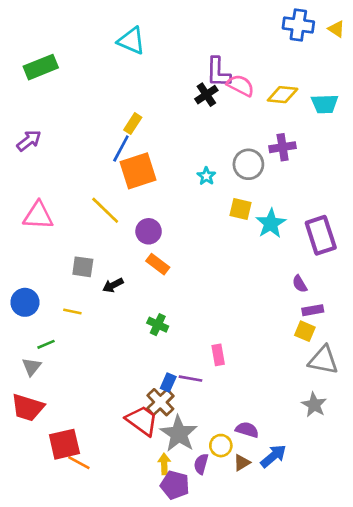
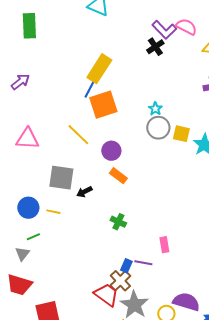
green rectangle: (41, 67) -> (29, 26), turned -70
purple L-shape: (218, 72) -> (164, 30), turned -45
pink semicircle: (241, 85) -> (186, 27), moved
yellow rectangle: (133, 124) -> (99, 69), size x1.8
gray circle: (248, 164) -> (158, 128), moved
gray square: (83, 267) -> (61, 178), size x1.5
blue circle: (25, 302) -> (28, 208), moved
purple semicircle: (247, 430) -> (186, 302), size x1.5

